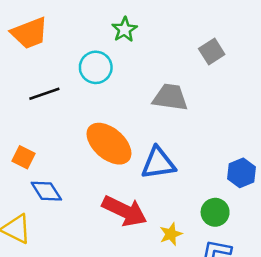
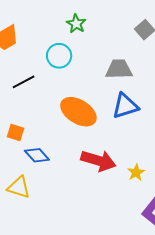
blue triangle: (158, 163) -> (125, 106), moved

